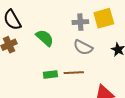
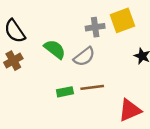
gray semicircle: (83, 47) -> (84, 57), moved, turned -60

